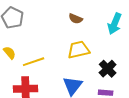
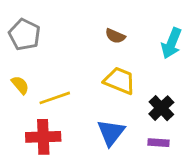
yellow trapezoid: (79, 50) -> (120, 81), turned 35

